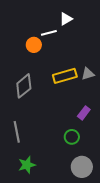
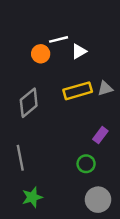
white triangle: (66, 19) -> (79, 51), moved

